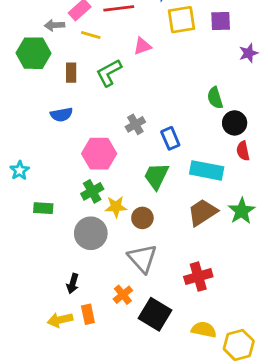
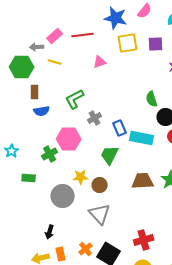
yellow line: (91, 35) -> (55, 62), moved
brown rectangle: (71, 73) -> (35, 92), moved
green L-shape: (109, 73) -> (75, 99), moved
cyan rectangle: (207, 170) -> (142, 138), moved
green cross: (92, 191) -> (50, 154), moved
brown trapezoid: (202, 212) -> (143, 181), turned 30
red cross: (198, 277) -> (144, 240), moved
orange cross: (123, 295) -> (86, 249), moved

